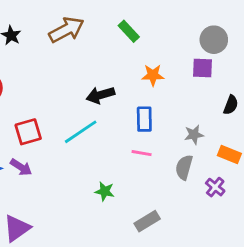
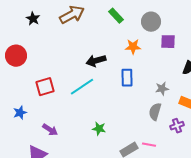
gray circle: (214, 40) -> (151, 22), moved
pink line: (142, 153) -> (149, 145), moved
purple arrow: (21, 167) -> (50, 130), moved
purple cross: (215, 187) -> (177, 126), turned 32

